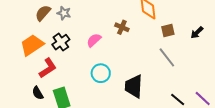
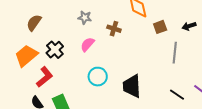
gray star: (64, 13) -> (85, 18), moved
black arrow: (197, 33) -> (189, 26), turned 32
gray line: (167, 57) -> (175, 53), moved, turned 50

